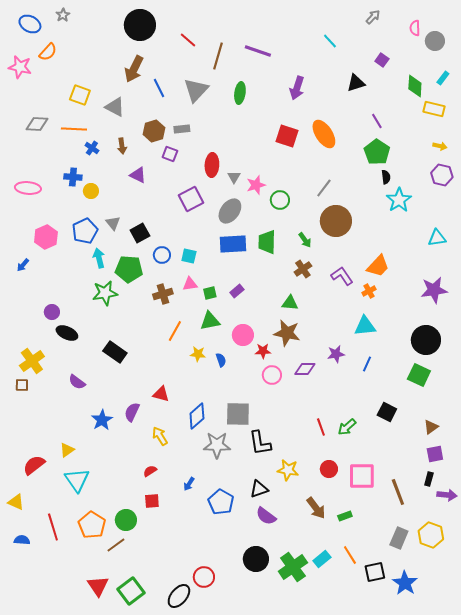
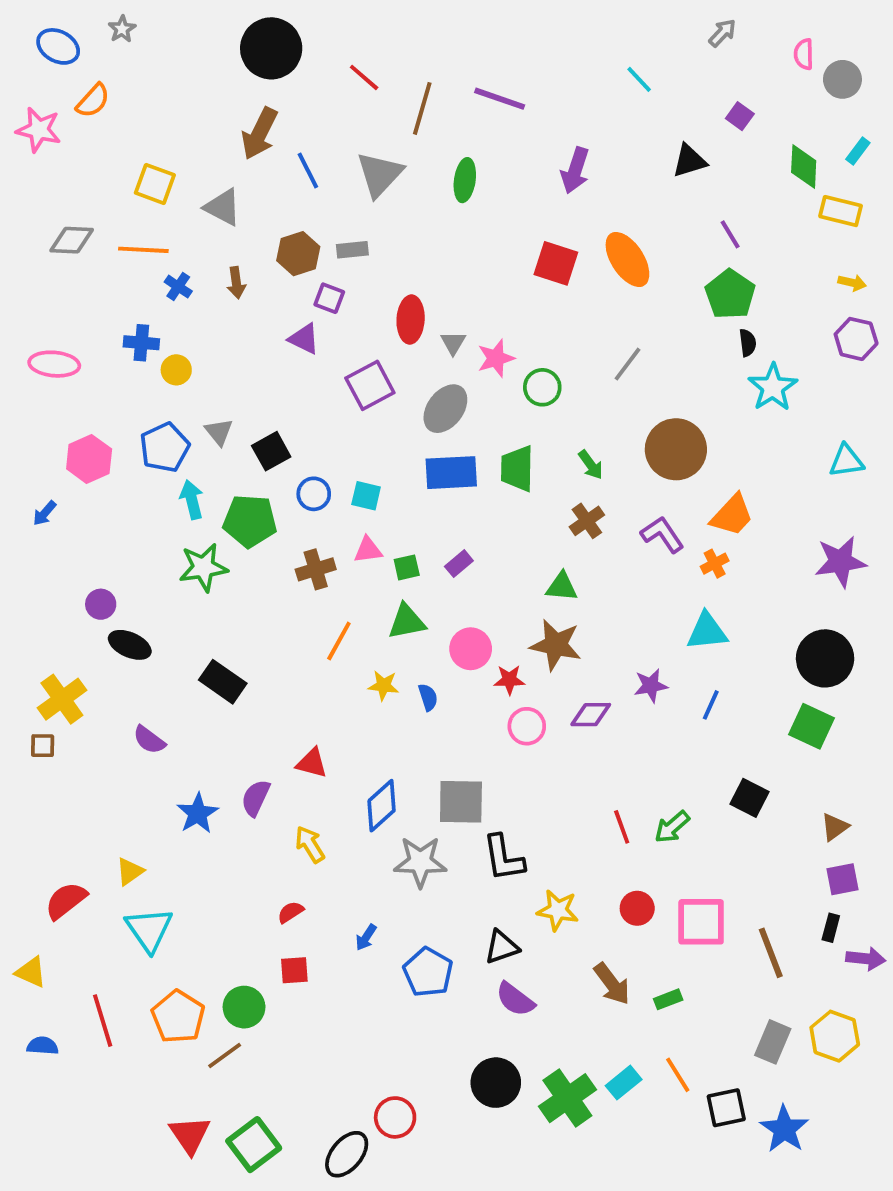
purple triangle: (138, 175) -> (304, 339), moved
brown circle: (336, 221) -> (676, 449), moved

